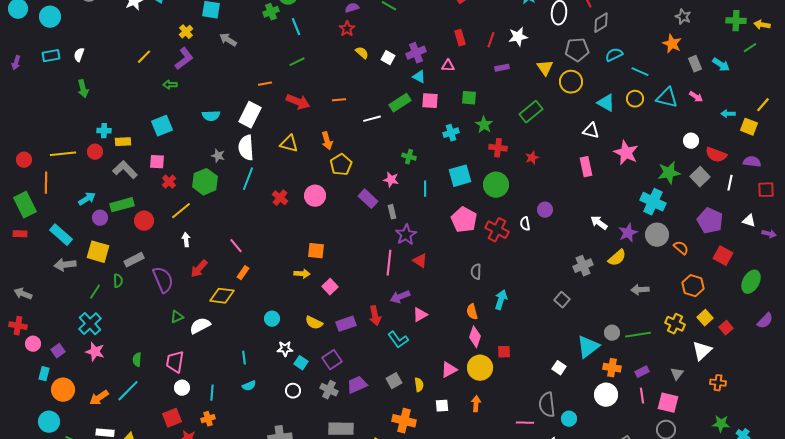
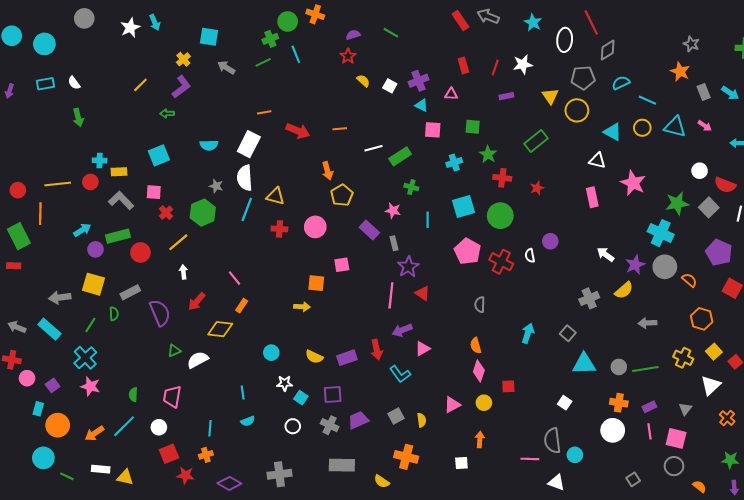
white semicircle: (79, 55) -> (74, 83), turned -56
green line: (297, 62) -> (263, 62), moved
green rectangle: (400, 103) -> (400, 156), moved
yellow triangle: (289, 144) -> (275, 196), moved
red cross: (280, 198) -> (279, 229), turned -35
cyan rectangle: (61, 235) -> (49, 329), moved
pink square: (330, 287) -> (342, 265), moved, turned 35
cyan arrow: (501, 300) -> (528, 333), moved
cyan triangle: (588, 347) -> (584, 364), moved, turned 35
purple square: (332, 360) -> (333, 395), turned 30
yellow circle: (480, 368) -> (484, 403), size x0.6
orange cross: (718, 383) -> (727, 418), turned 35
white circle: (182, 388) -> (159, 427), moved
white square: (442, 406) -> (461, 463), moved

